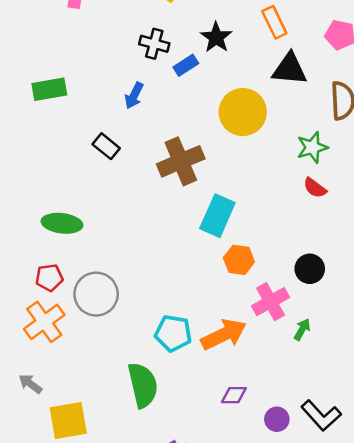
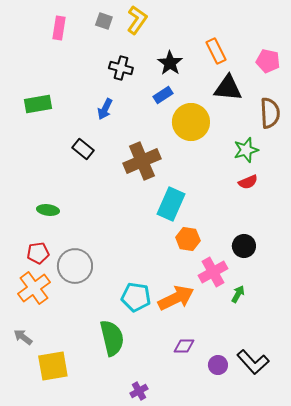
blue rectangle: (186, 65) -> (163, 95), moved
red semicircle: (315, 188) -> (248, 182), turned -60
green ellipse: (62, 223) -> (48, 210), size x0.7

